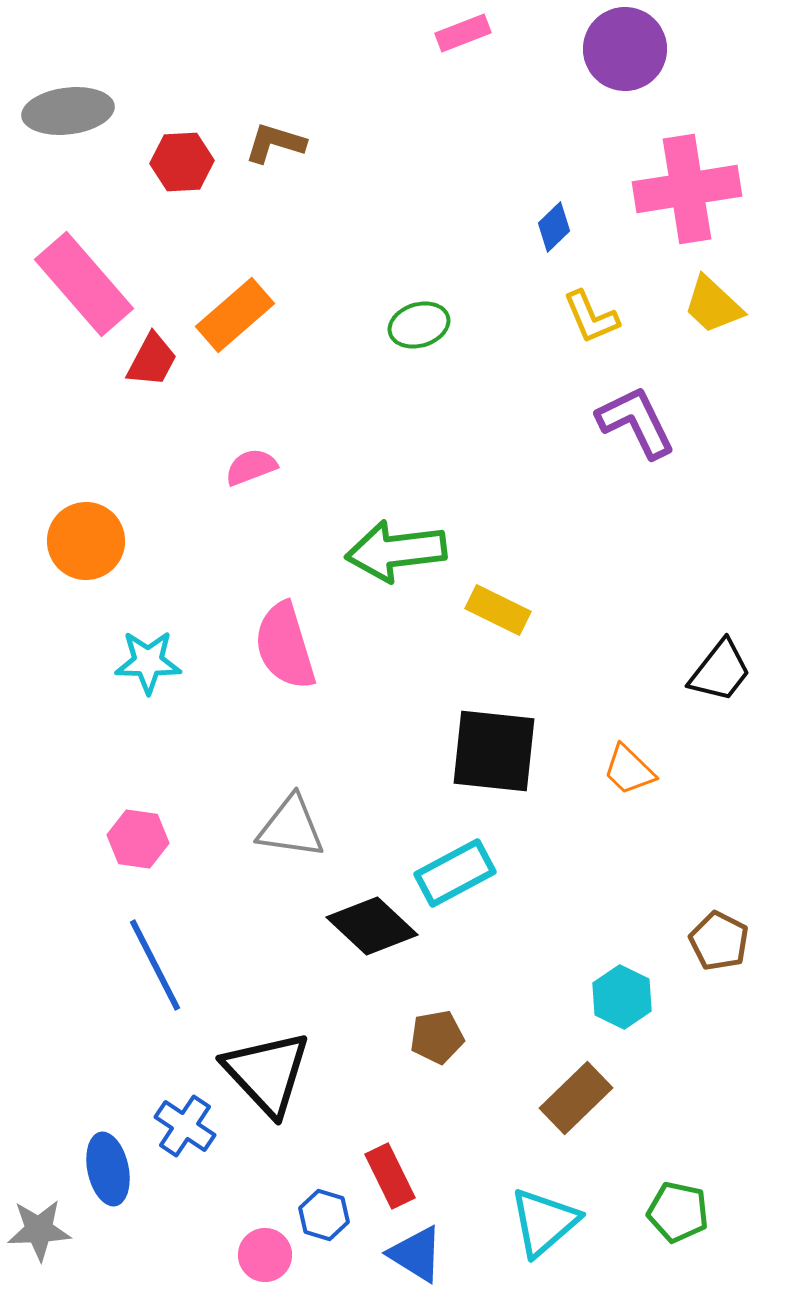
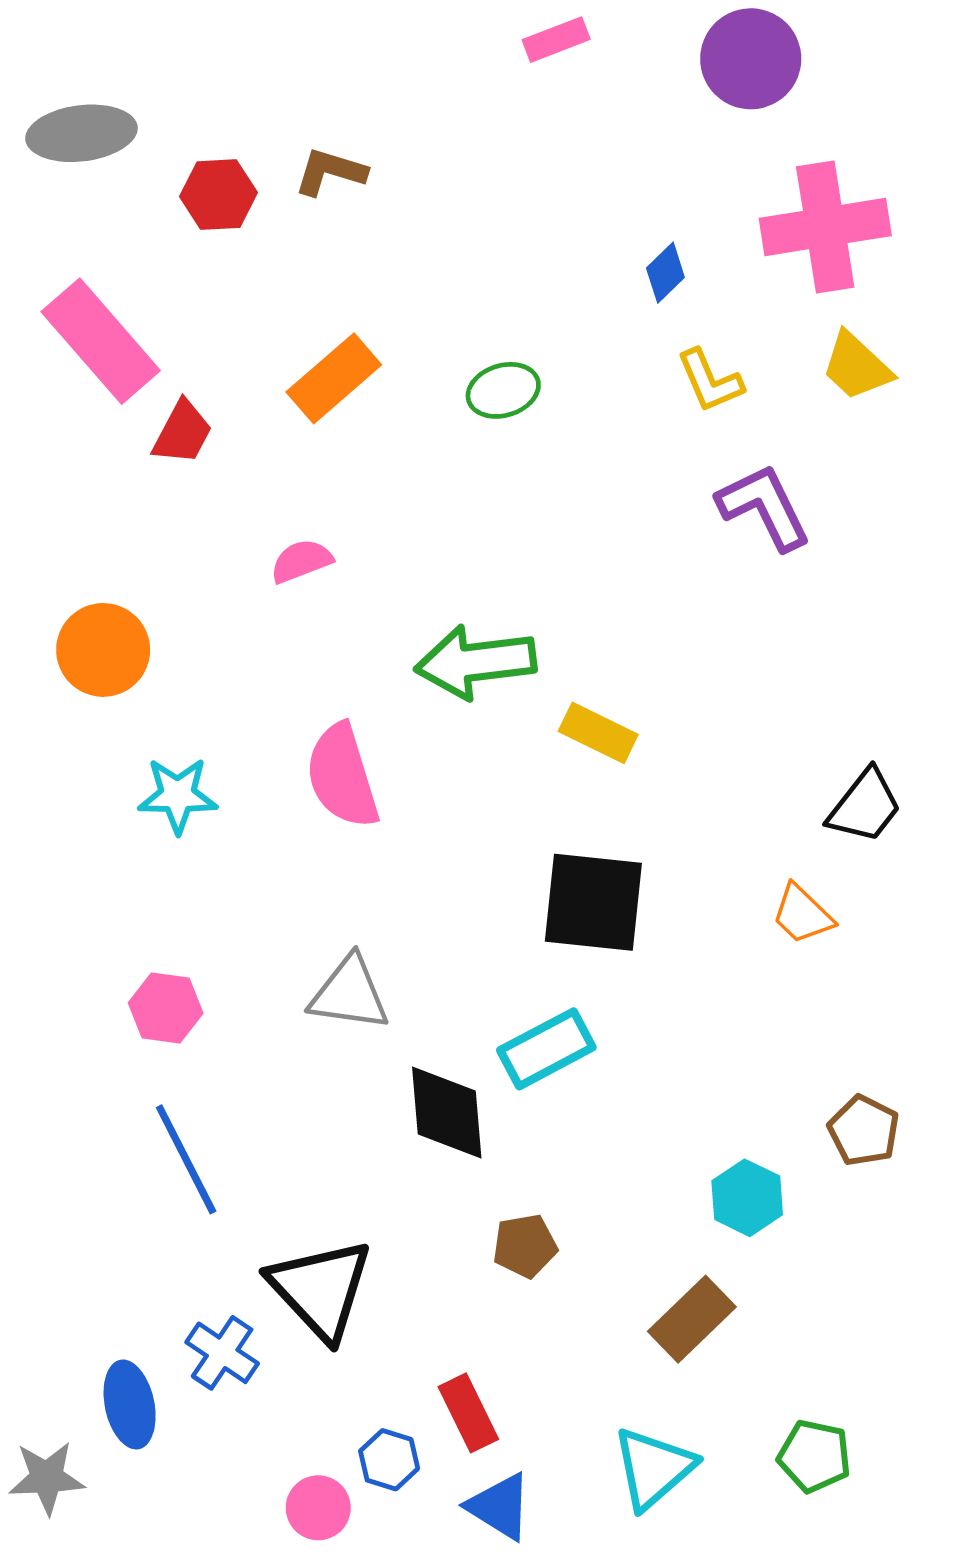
orange rectangle: (235, 315) -> (334, 378), moved
orange trapezoid: (629, 770) -> (802, 914), moved
black diamond: (372, 926) -> (447, 1113), turned 42

